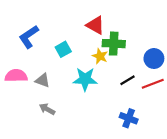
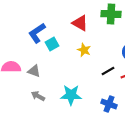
blue L-shape: (29, 37) -> (37, 33), moved
green cross: (114, 44) -> (111, 14), moved
cyan star: (85, 79) -> (71, 95), moved

